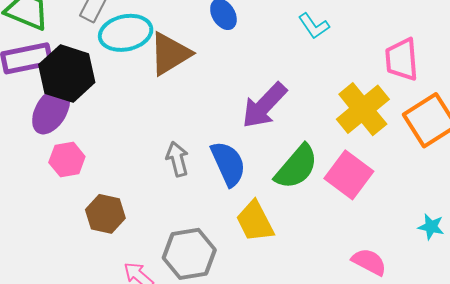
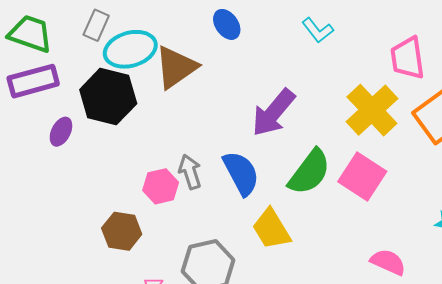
black hexagon: (67, 74) -> (108, 97), moved
purple ellipse: (51, 111) -> (61, 132), size x0.6
pink hexagon: (67, 160) -> (161, 186), moved

